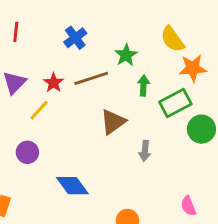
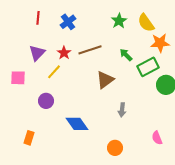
blue cross: (75, 38) -> (68, 22), moved
green star: (126, 55) -> (119, 21), moved
green arrow: (143, 86) -> (126, 55), turned -48
gray arrow: (145, 151) -> (122, 110), moved

